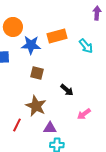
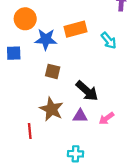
black arrow: (67, 90) -> (87, 91), size x1.5
red line: (17, 125) -> (30, 131), turned -32
purple triangle: (50, 128) -> (80, 116), moved

